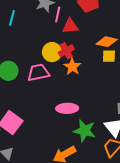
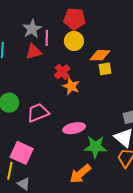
red triangle: (70, 26) -> (34, 52), moved
yellow circle: (52, 52) -> (74, 41), moved
pink trapezoid: (38, 73) -> (38, 113), moved

